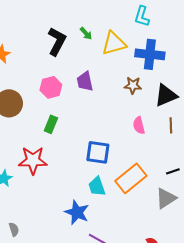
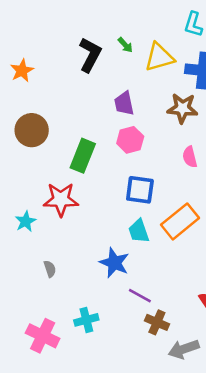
brown star: (133, 85) -> (182, 108), size x1.4
pink hexagon: (51, 87) -> (130, 140), moved
green rectangle: (51, 124) -> (83, 156), size x1.5
gray semicircle: (14, 229) -> (50, 269), moved

